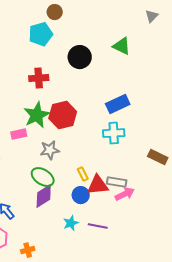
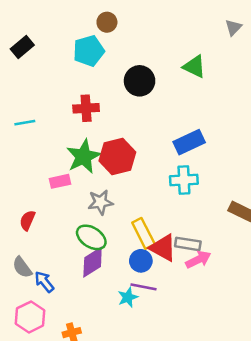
yellow rectangle: (83, 174) -> (143, 233), size x1.6
red triangle: (98, 185) -> (163, 248), turned 35
purple line: (98, 226) -> (143, 287), moved

